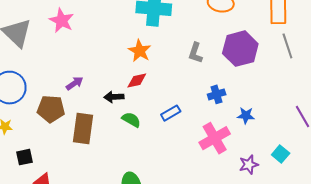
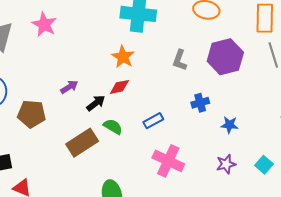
purple arrow: (75, 83) -> (69, 87), moved
black arrow: (114, 97) -> (96, 103), turned 144
brown rectangle: (83, 129) -> (82, 143), moved, turned 48
pink cross: (215, 138) -> (168, 161), moved, turned -36
purple star: (249, 165) -> (226, 164), moved

